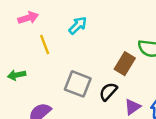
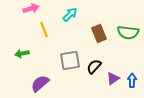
brown rectangle: (125, 64) -> (99, 33), moved, turned -54
gray square: (78, 84) -> (70, 60), turned -30

